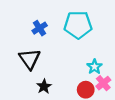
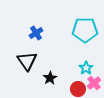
cyan pentagon: (78, 25) -> (85, 30), moved
black star: (44, 86) -> (50, 78), moved

